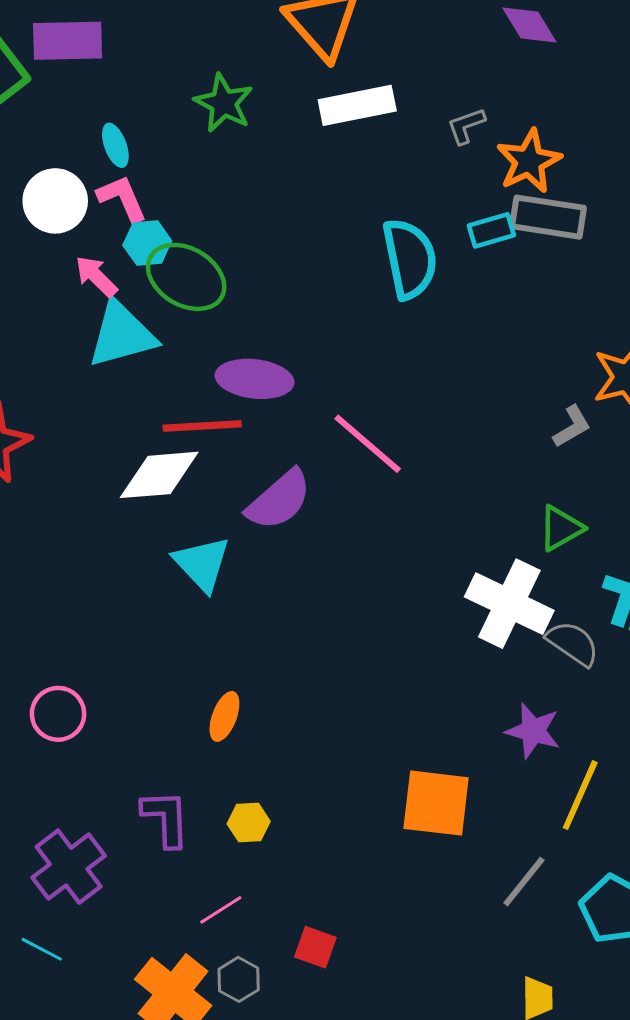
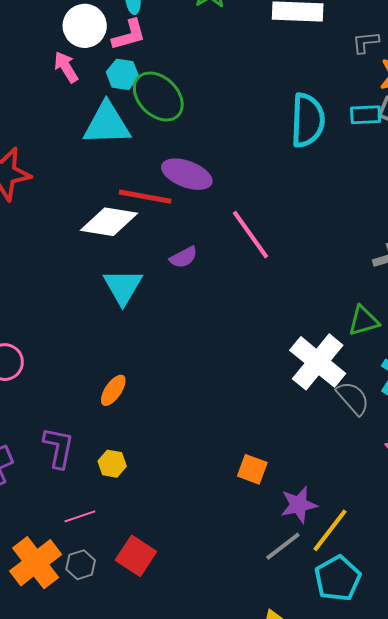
pink L-shape: (122, 198) -> (129, 35), turned 84
cyan hexagon: (147, 243) -> (123, 74), moved
pink arrow: (96, 276) -> (66, 67), moved
purple semicircle: (279, 500) -> (184, 257), size x0.6
purple star: (533, 731) -> (299, 505), moved, turned 30
yellow line: (580, 795) -> (330, 530), moved
orange square: (436, 803) -> (252, 469), moved, size x0.6
red square: (315, 947) -> (136, 556), size x1.4

